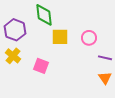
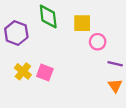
yellow square: (60, 37) -> (82, 23), moved
yellow cross: (13, 56) -> (23, 71), moved

